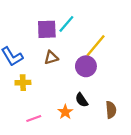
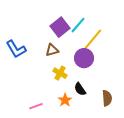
cyan line: (66, 24) -> (78, 25), moved
purple square: (47, 29) -> (60, 27), moved, turned -36
yellow cross: (23, 83) -> (60, 73), moved, turned 32

